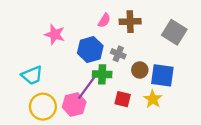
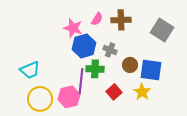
pink star: (55, 34) -> (73, 28), moved
purple line: (87, 87) -> (81, 81), turned -30
red square: (123, 99) -> (114, 92), turned 35

